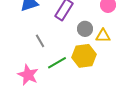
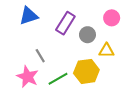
gray circle: (85, 29) -> (87, 35), moved
pink star: (28, 75) -> (28, 77), moved

